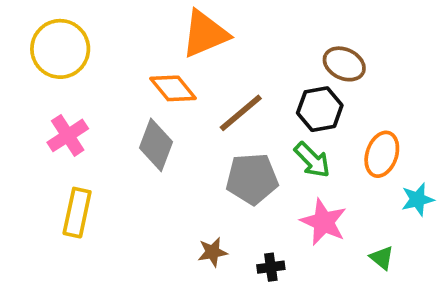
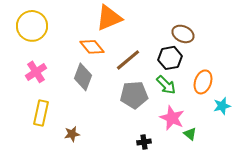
brown star: (213, 252) -> (72, 134), moved
green triangle: (382, 258) -> (190, 134), moved

